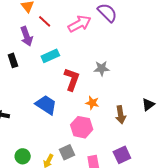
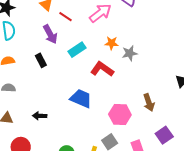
red L-shape: (72, 79) -> (102, 69), turned -65
orange star: (92, 103) -> (111, 43), moved
brown arrow: (121, 115) -> (149, 103), moved

